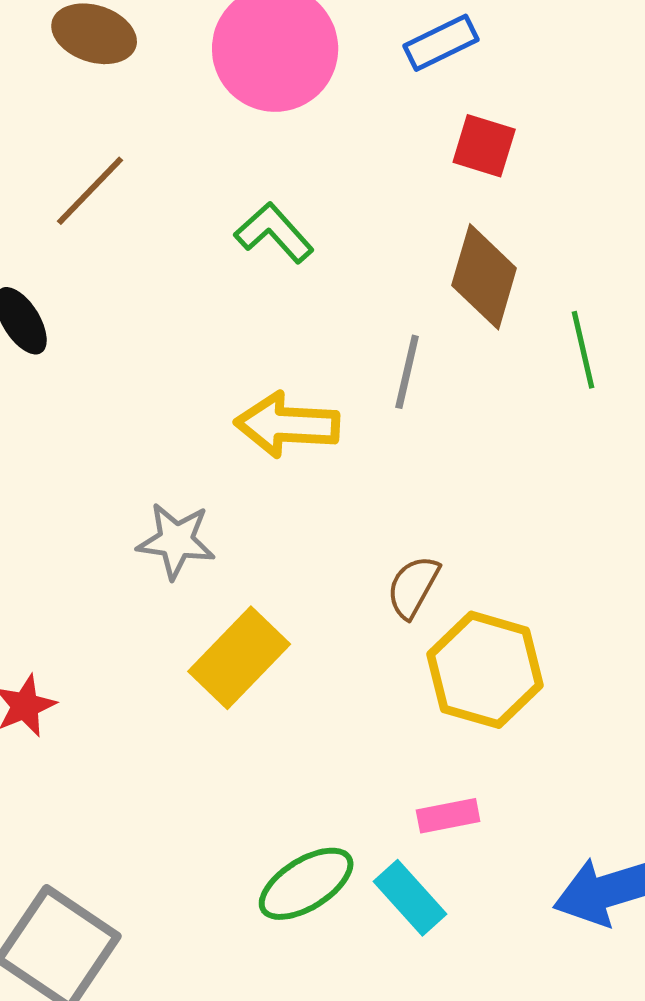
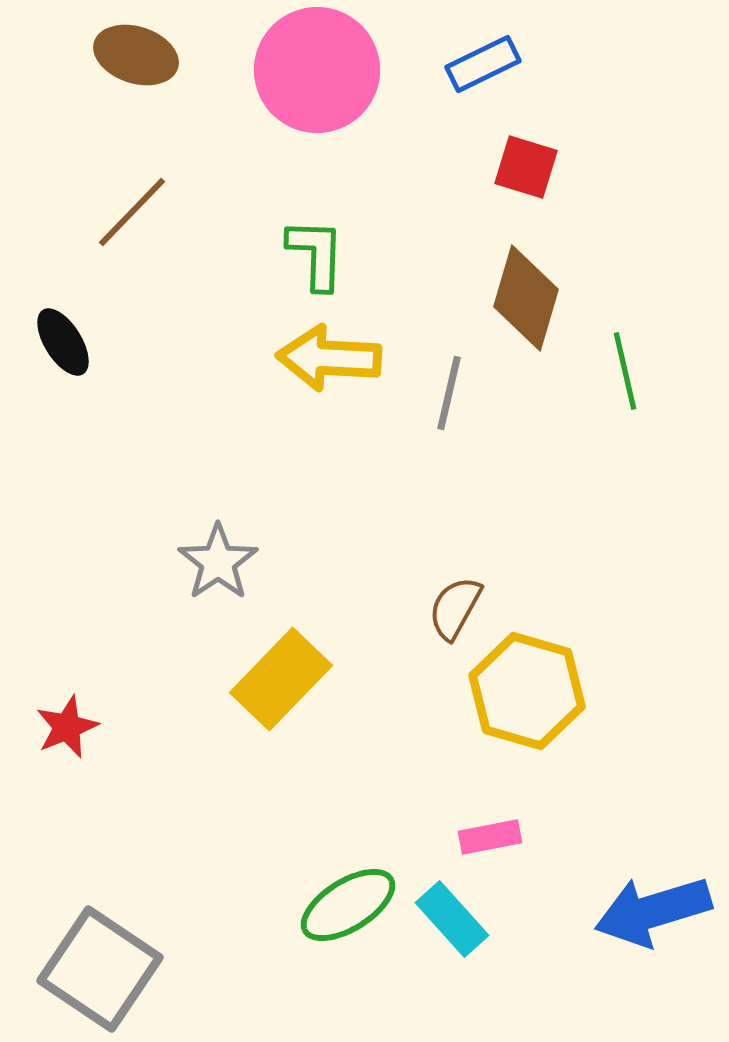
green L-shape: (274, 233) -> (316, 254), turned 44
yellow arrow: (287, 425) -> (329, 358), moved
gray star: (176, 541) -> (218, 562), turned 30

